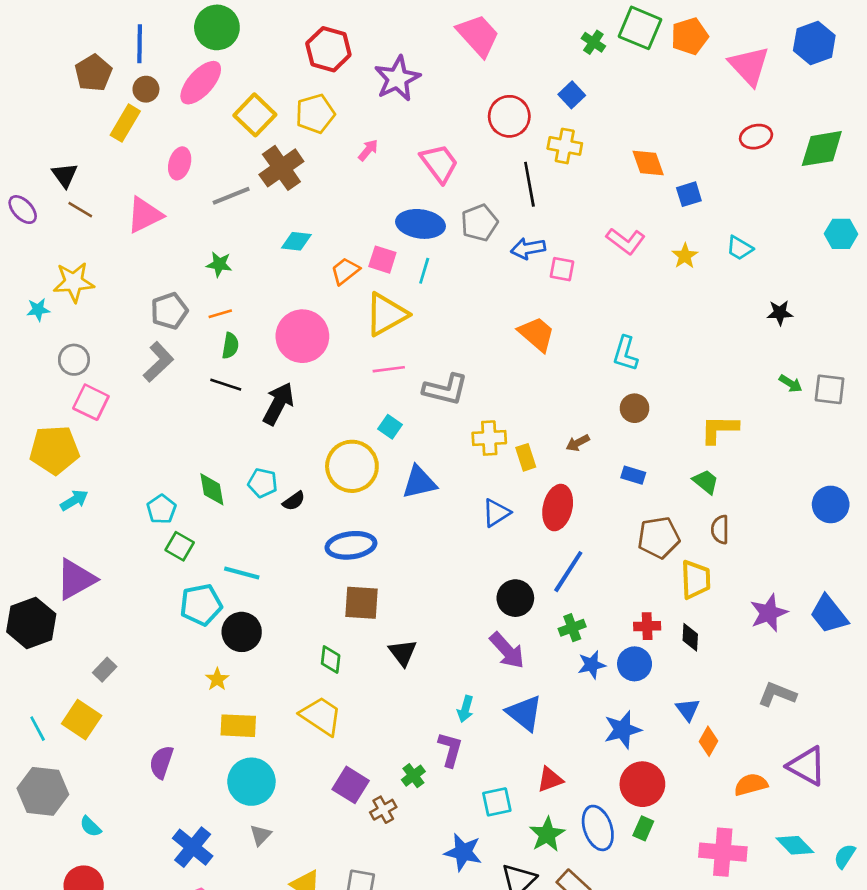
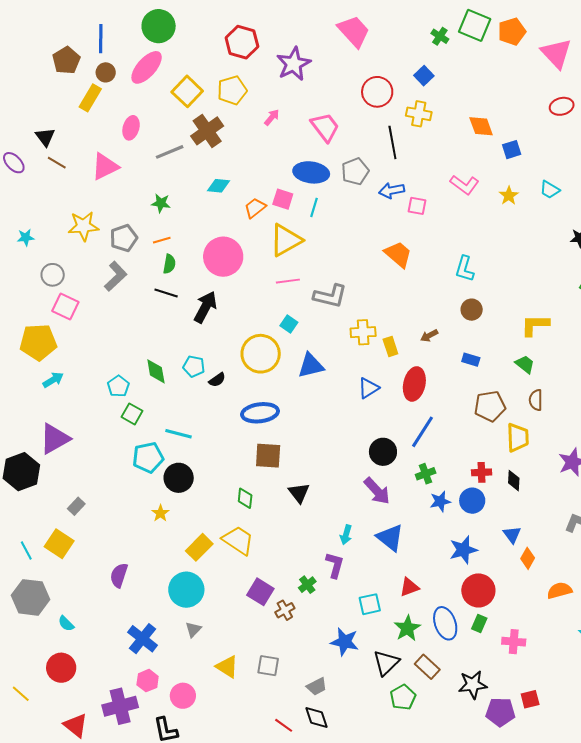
yellow star: (74, 282) -> (83, 226), moved
yellow rectangle: (238, 726) -> (199, 547), moved, turned -48
pink cross: (723, 852) -> (514, 642), moved, size x0.7

